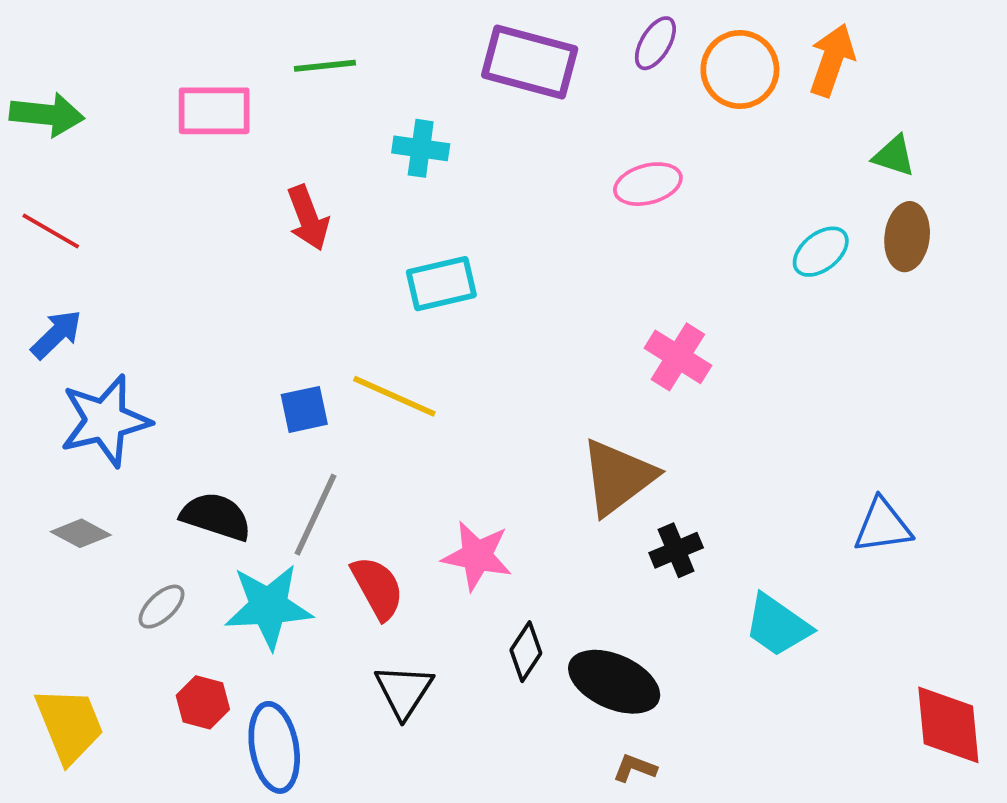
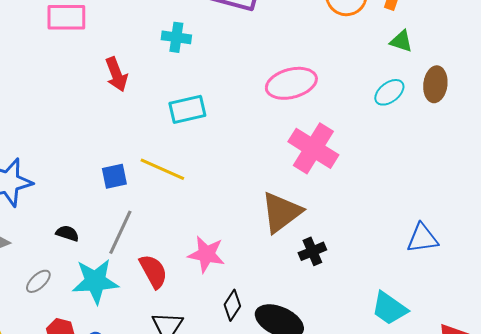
green triangle: (894, 156) -> (401, 41), moved
pink ellipse: (648, 184) -> (291, 83), moved, size x1.4
pink cross: (678, 357) -> (313, 148), size x1.4
black semicircle: (216, 516) -> (67, 233), size x0.6
cyan trapezoid: (778, 625) -> (389, 308), moved

